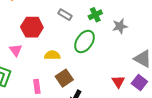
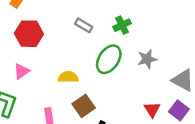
gray star: (120, 26) -> (147, 59), moved
red hexagon: (32, 27) -> (29, 34), moved
pink triangle: (16, 50) -> (22, 71), turned 32

